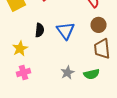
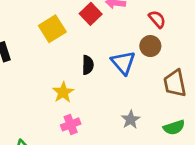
brown circle: (99, 25) -> (150, 46), moved
green semicircle: (92, 74) -> (174, 127), moved

